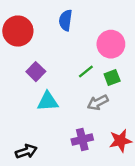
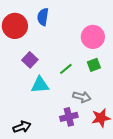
blue semicircle: (66, 20) -> (43, 17), moved
green line: (86, 72) -> (66, 69), moved
gray arrow: (98, 103) -> (82, 97), moved, turned -138

